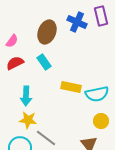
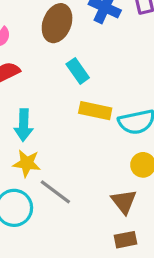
cyan rectangle: (44, 62) -> (78, 71), moved

